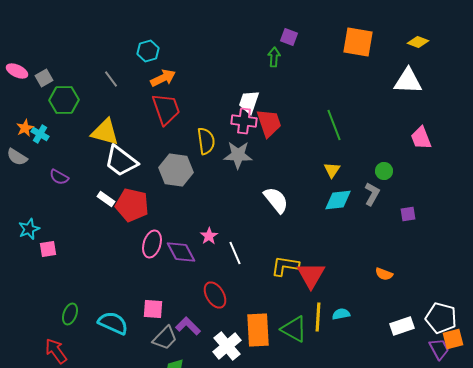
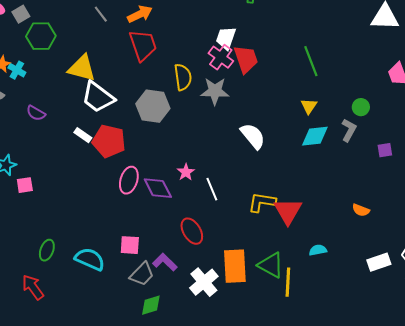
gray line: (111, 79) -> (101, 14), moved
pink cross: (244, 121) -> (221, 57), turned 30
yellow line: (318, 317) -> (288, 282), moved

